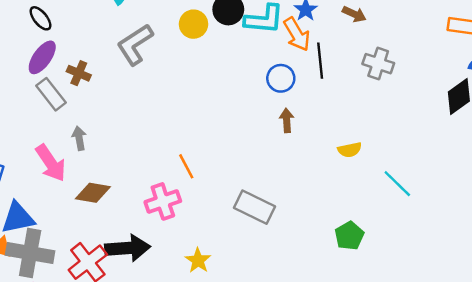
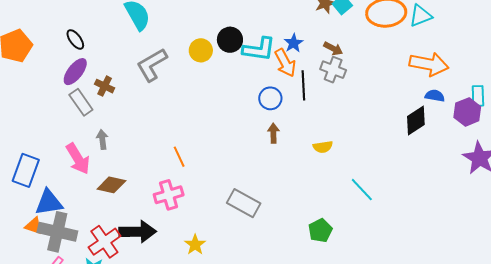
gray cross: (378, 64) -> (333, 70), moved
yellow semicircle: (350, 150) -> (323, 147), moved
orange line: (186, 166) -> (179, 157), moved

